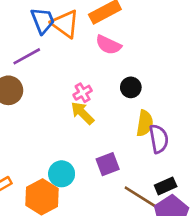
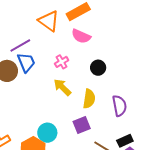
blue trapezoid: (43, 21) -> (26, 62), moved
pink cross: (83, 93) -> (62, 62), moved
yellow semicircle: (145, 123) -> (89, 99), moved

